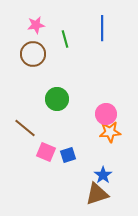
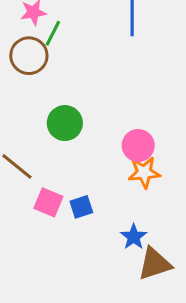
green line: (65, 39) -> (53, 33), moved, turned 42
brown triangle: (97, 194) -> (155, 264), moved

